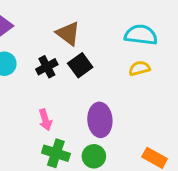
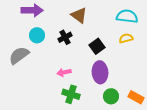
black square: (80, 65) -> (97, 46), moved
pink arrow: (45, 120) -> (64, 72), turned 96
green circle: (94, 156) -> (111, 96), moved

